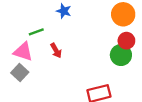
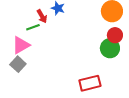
red arrow: (56, 51) -> (42, 16), moved
pink triangle: (23, 52) -> (21, 45), turned -48

